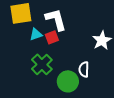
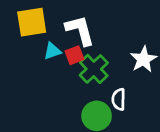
green cross: (42, 64) -> (94, 69), moved

